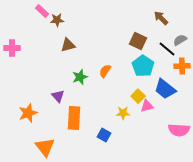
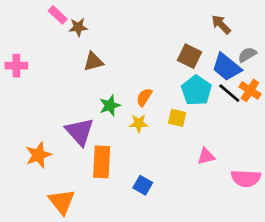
black line: (167, 49) -> (229, 93), moved
orange cross: (182, 66) -> (250, 90), turned 35
blue trapezoid: (165, 89) -> (227, 67), moved
purple triangle: (58, 96) -> (80, 132), size x1.6
yellow square: (138, 96) -> (177, 118), moved, turned -32
pink triangle: (147, 106) -> (206, 156), moved
yellow star: (123, 113) -> (139, 123), moved

